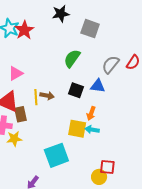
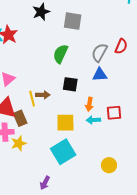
blue triangle: (98, 86) -> (100, 75), moved
yellow square: (77, 129) -> (65, 123), moved
red square: (107, 167) -> (114, 113), moved

